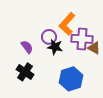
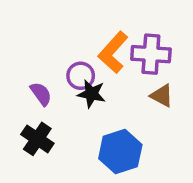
purple cross: (82, 39) -> (151, 54), moved

